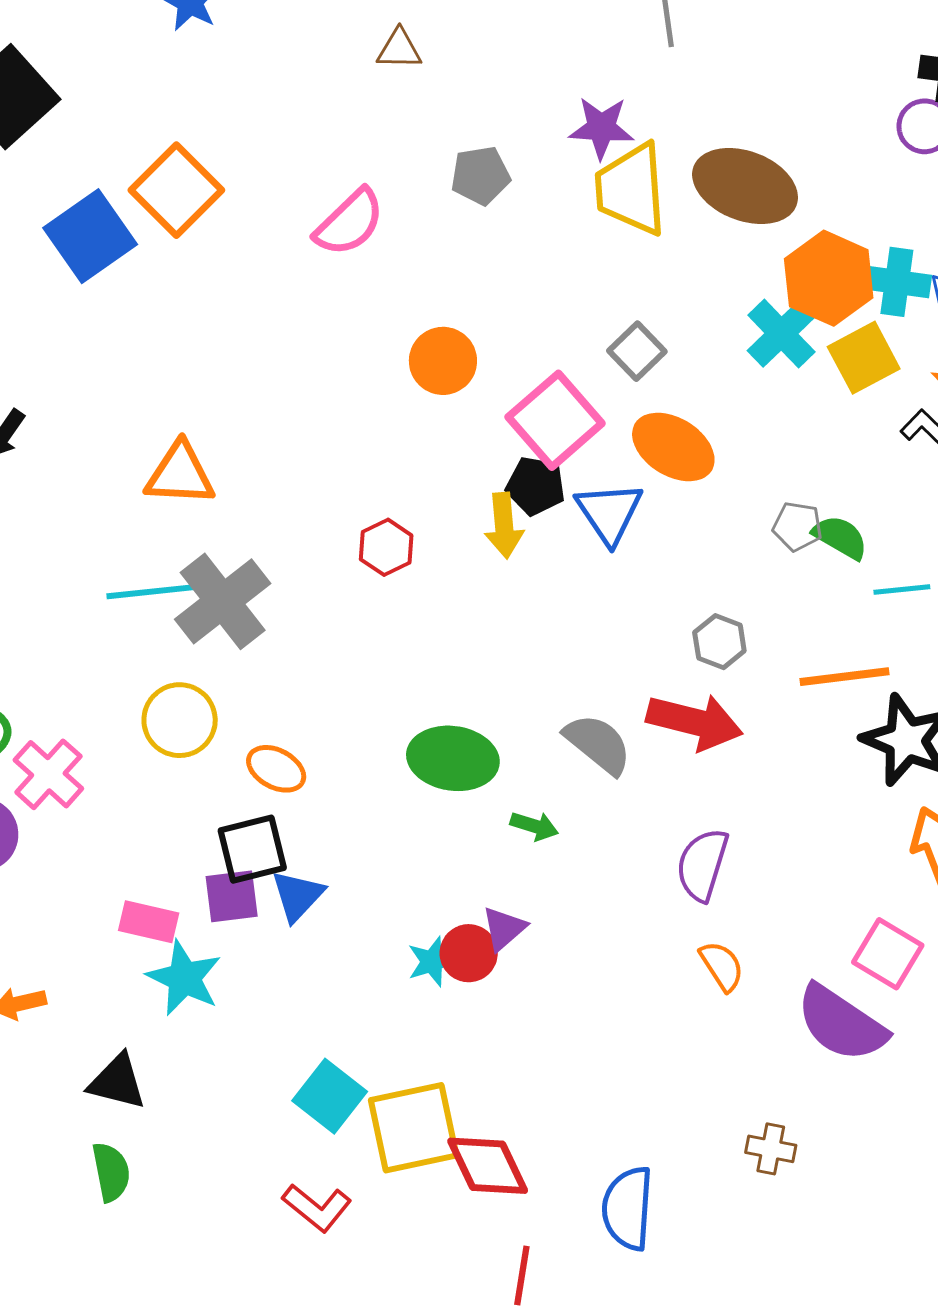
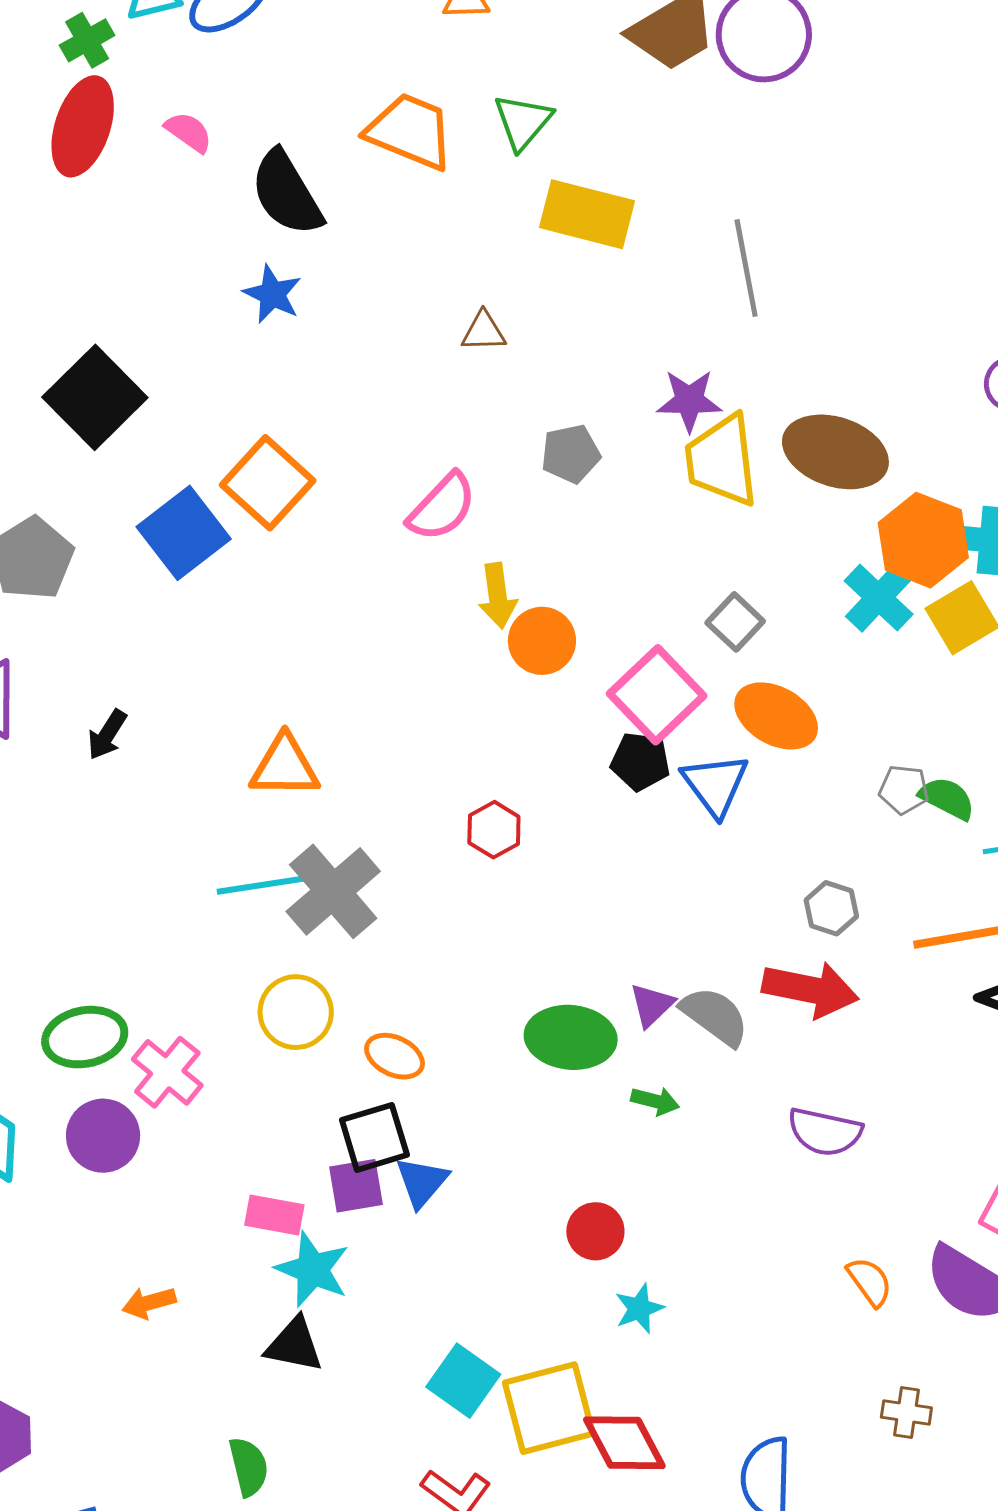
yellow arrow: (504, 525) -> (498, 596), moved
purple semicircle: (702, 865) -> (825, 1132), turned -92
purple triangle: (504, 928) -> (652, 1005), moved
cyan star: (432, 962) -> (639, 1309), moved
orange semicircle: (722, 966) -> (870, 1282), moved
black triangle: (117, 1082) -> (294, 1345), moved

